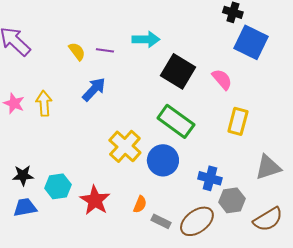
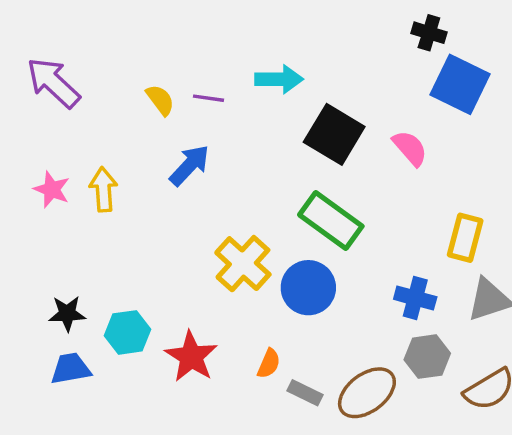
yellow rectangle: (238, 121) -> (465, 238), moved
blue cross: (210, 178) -> (415, 298), moved

